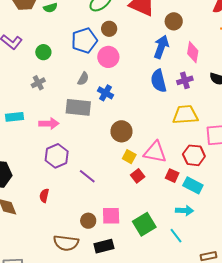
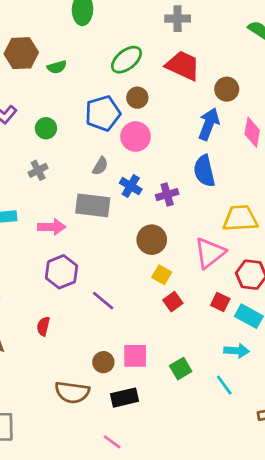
purple cross: (185, 80) -> (167, 195), moved
pink triangle: (155, 152) -> (210, 253), moved, turned -50
green square: (144, 224) -> (181, 369), size x0.7

